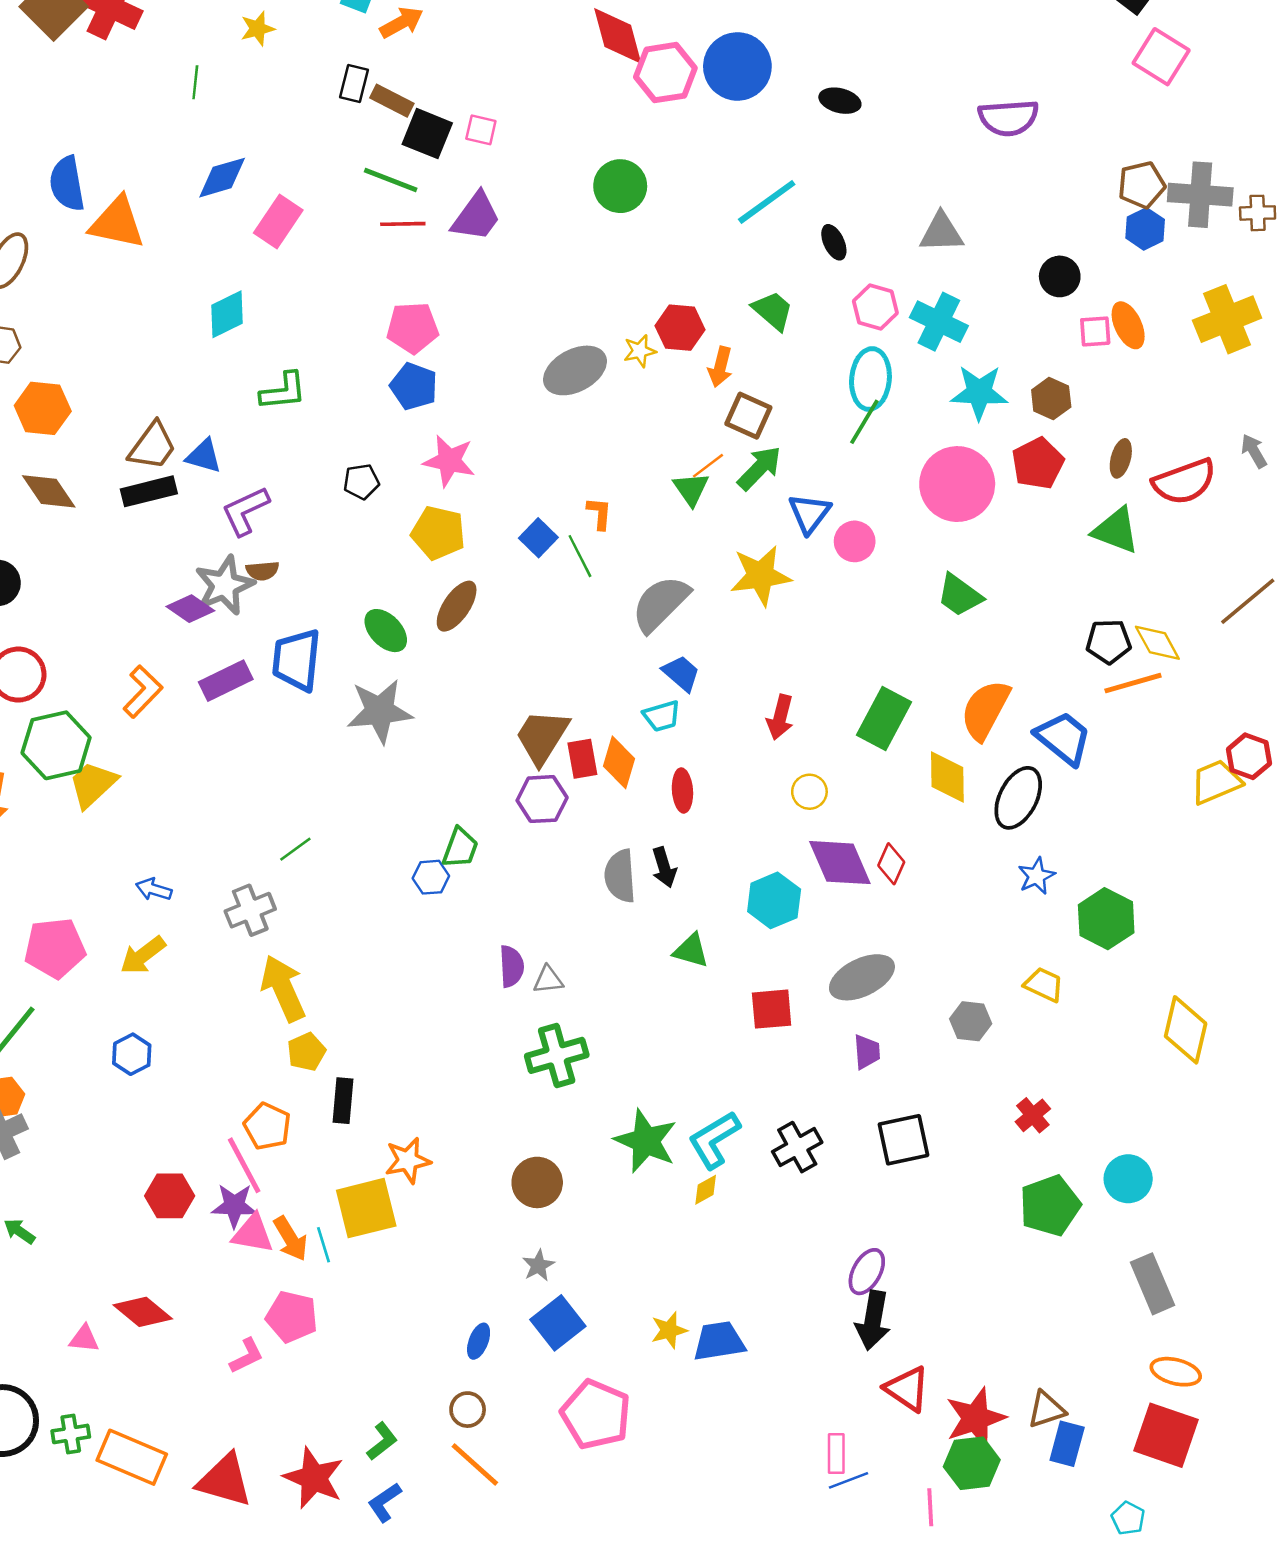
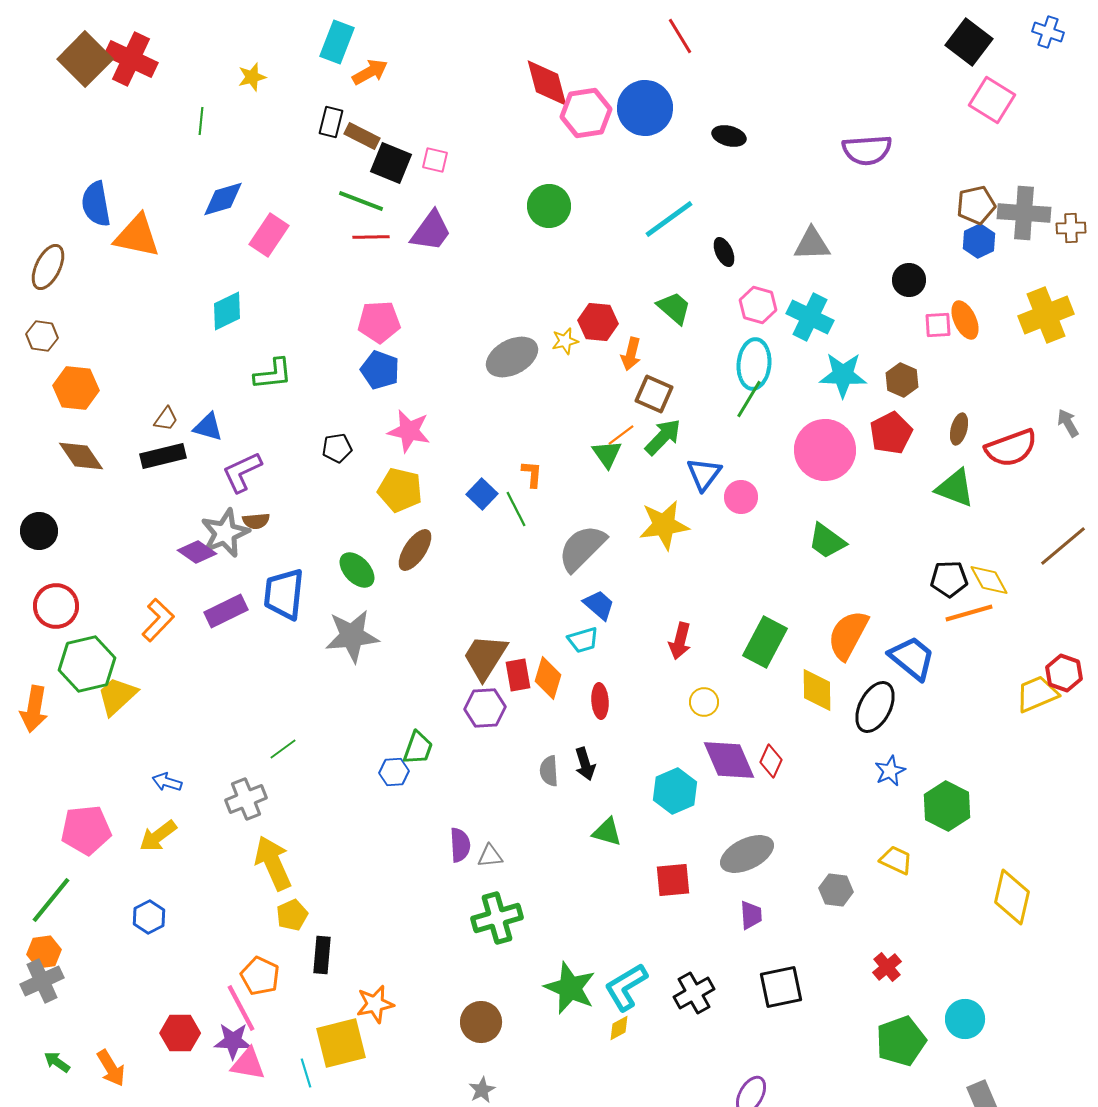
brown trapezoid: (153, 446) -> (166, 419), size x0.6
gray semicircle: (620, 876) -> (549, 771), size x0.7
orange arrow: (291, 1239) -> (111, 1068), moved

